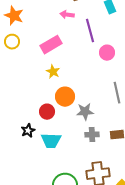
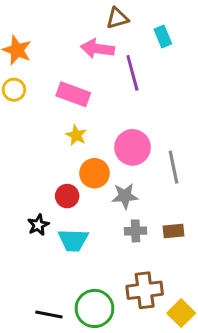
pink arrow: (67, 15) -> (98, 49), size x1.5
pink rectangle: (51, 45) -> (73, 94), turned 50
pink circle: (107, 53) -> (132, 147), moved, size x1.5

